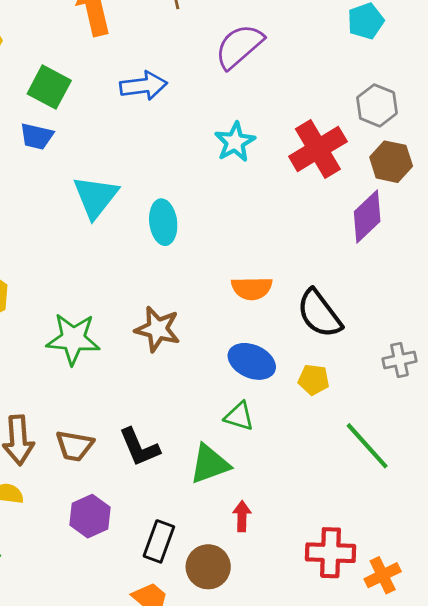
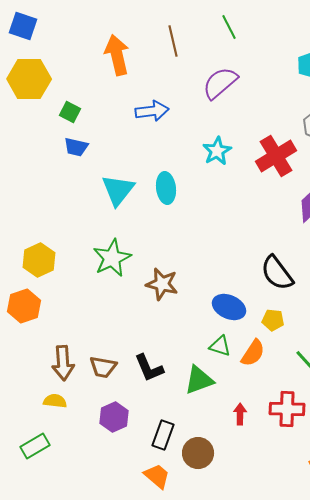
green square: (49, 87) -> (70, 112), moved, size x0.7
cyan ellipse: (163, 222) -> (166, 188), moved
orange semicircle: (252, 288) -> (253, 353), moved, turned -56
green star: (73, 339) -> (112, 258), moved, turned -30
red arrow: (242, 516) -> (240, 414), moved
red cross: (331, 553) -> (287, 409), moved

